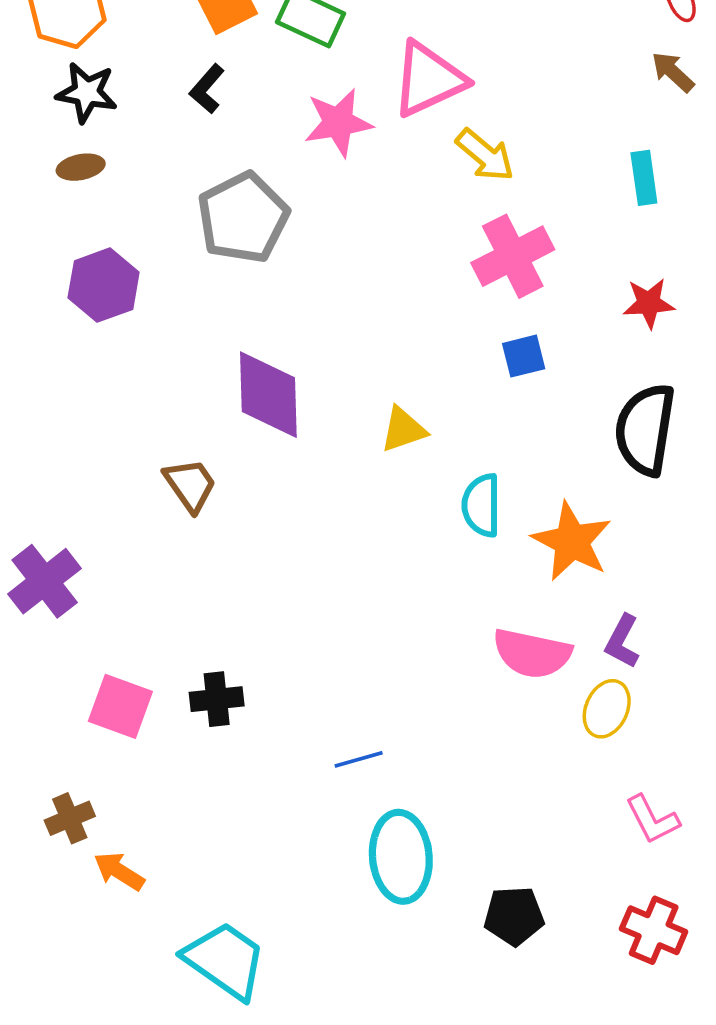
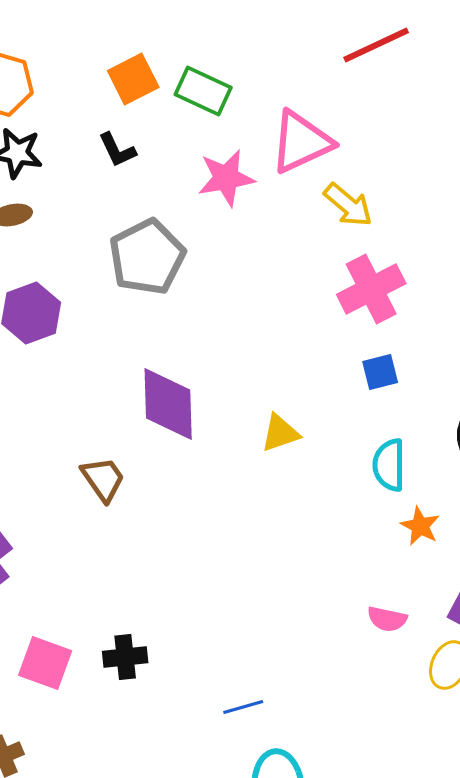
black L-shape: (207, 89) -> (117, 150), turned -66
cyan semicircle: (481, 505) -> (389, 465), moved
orange star: (572, 541) -> (420, 526), size x0.6
pink semicircle: (532, 653) -> (387, 619), size x0.6

